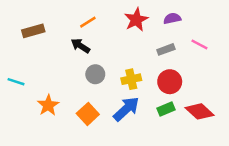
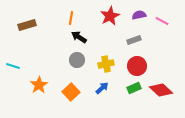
orange line: (88, 22) -> (71, 18), turned -48
pink line: (199, 44) -> (162, 21), moved
black arrow: (80, 46) -> (79, 37), moved
blue arrow: (126, 109) -> (102, 88), size x0.6

